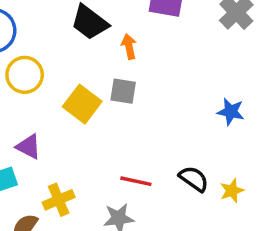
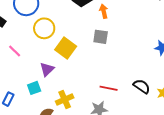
yellow square: (82, 104) -> (66, 48), moved
purple triangle: (28, 147) -> (47, 69), turned 49

